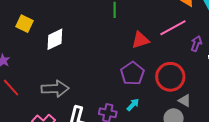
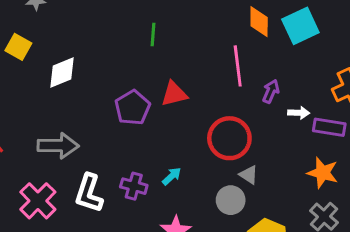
pink line: (173, 28) -> (238, 66), turned -72
red triangle: (140, 40) -> (174, 94), moved
purple pentagon: (132, 73) -> (133, 108), moved

